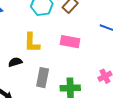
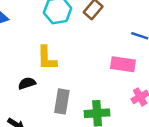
pink rectangle: (70, 42) -> (123, 64), moved

